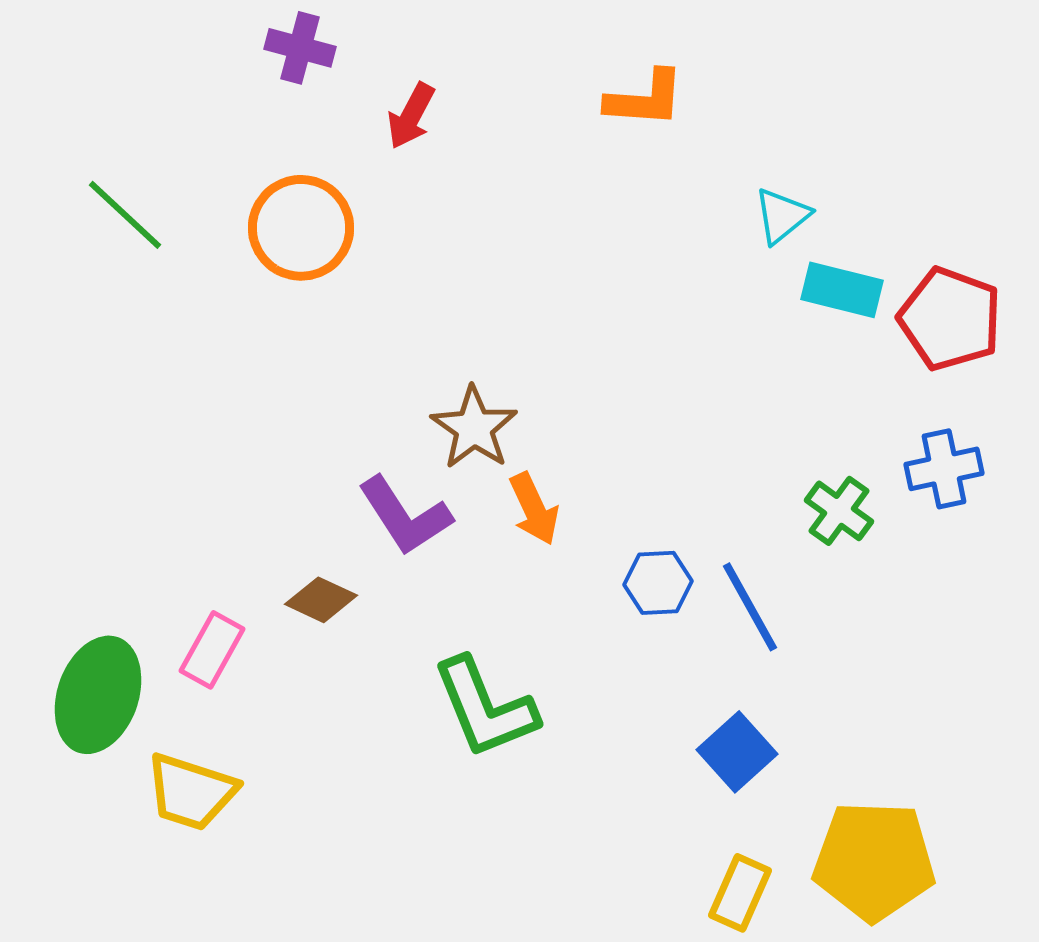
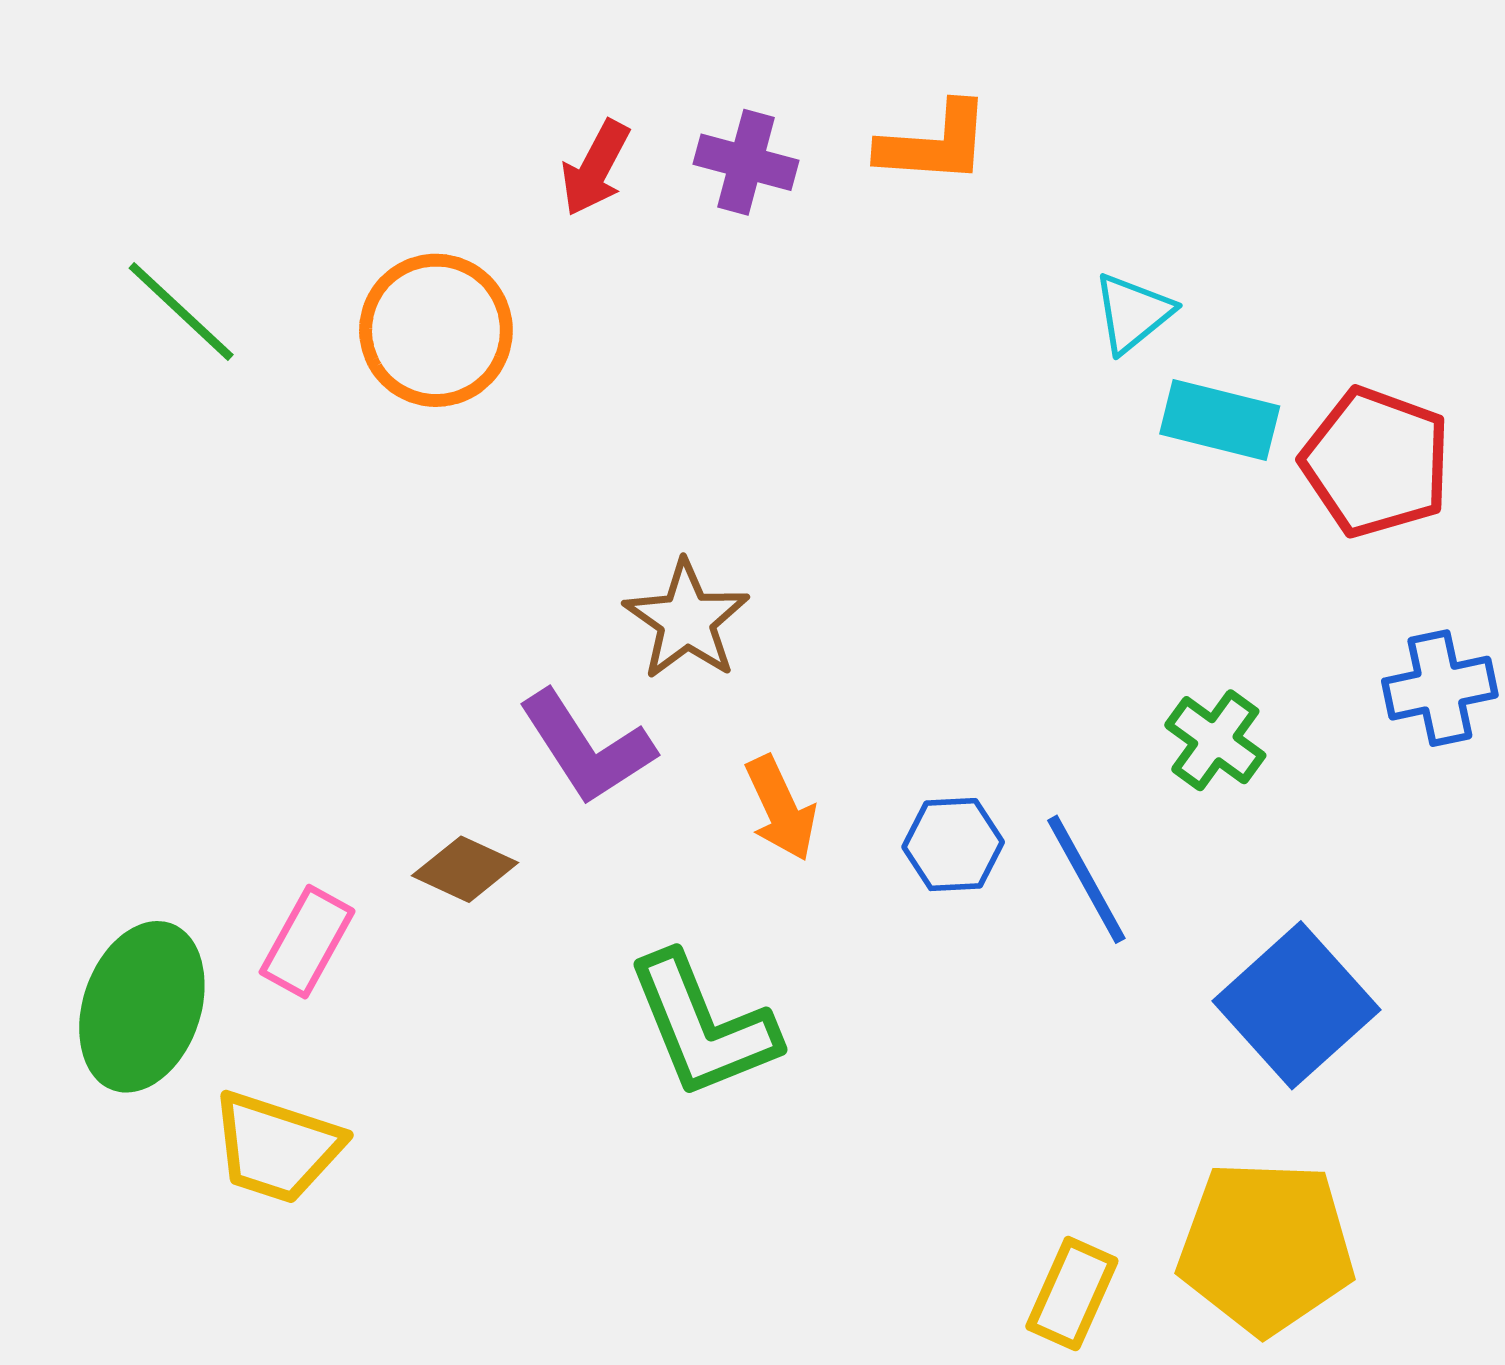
purple cross: (300, 48) -> (746, 162), moved
blue cross: (944, 469) -> (1440, 688), moved
orange arrow: (534, 509) -> (781, 808), moved
blue square: (737, 752) -> (1296, 1005), moved, size x1.4

